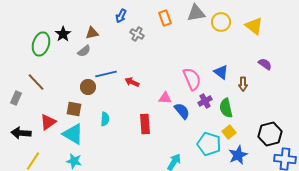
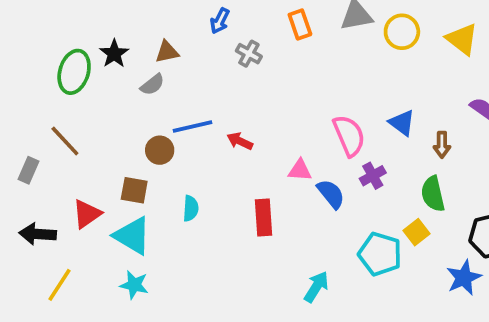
green semicircle: (226, 108) -> (433, 194), moved
blue star: (238, 155) -> (464, 278), moved

